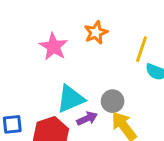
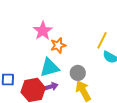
orange star: (96, 33) -> (58, 45), moved
purple arrow: (87, 119) -> (51, 87), moved

